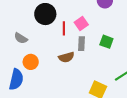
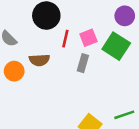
green square: (106, 42) -> (116, 46), moved, size x1.5
brown semicircle: (66, 57) -> (39, 60), moved

